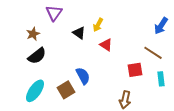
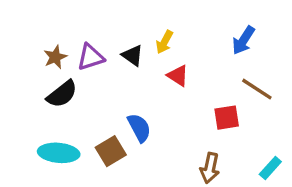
purple triangle: (54, 13) -> (91, 57), moved, turned 36
blue arrow: (161, 26) -> (243, 40), moved
cyan rectangle: (161, 79) -> (270, 168), moved, turned 48
cyan ellipse: (35, 91) -> (59, 153), turned 60

